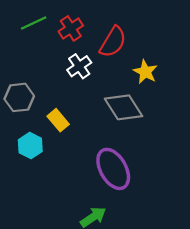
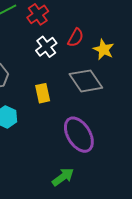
red semicircle: (113, 42) -> (76, 38), moved, size x0.7
yellow rectangle: (58, 120) -> (43, 93), moved, turned 30

